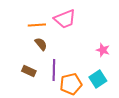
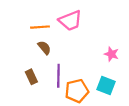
brown rectangle: (29, 71) -> (31, 77), turned 40
cyan square: (98, 79) -> (106, 85), turned -36

